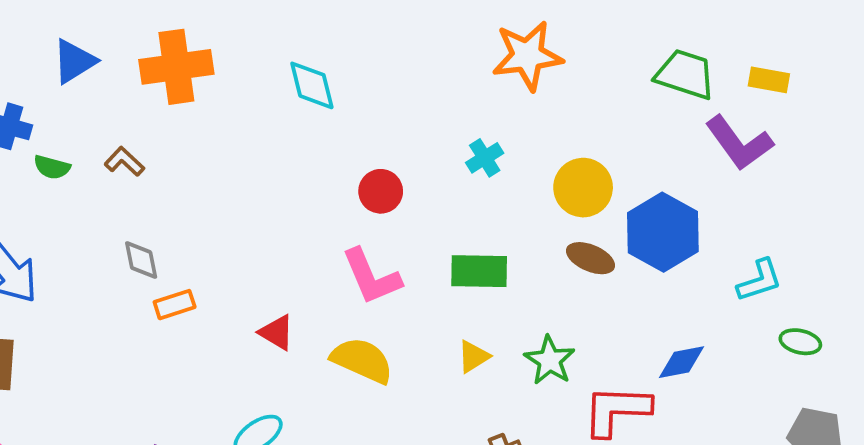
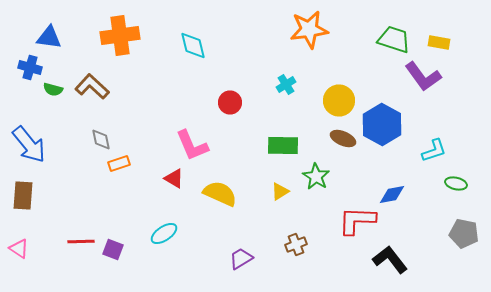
blue triangle: (74, 61) -> (49, 38), moved, turned 40
brown L-shape: (124, 162) -> (92, 86), size x1.6
pink L-shape: (371, 277) -> (192, 146), moved
green star: (550, 360) -> (316, 176), moved

